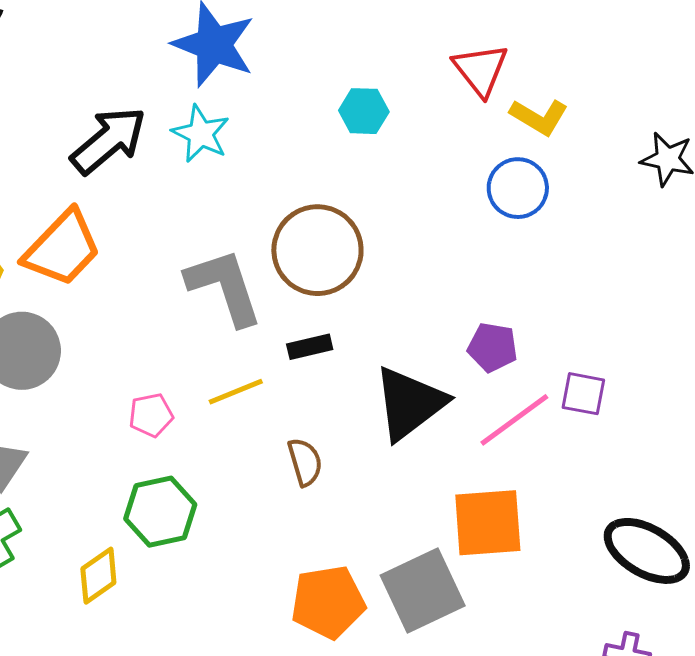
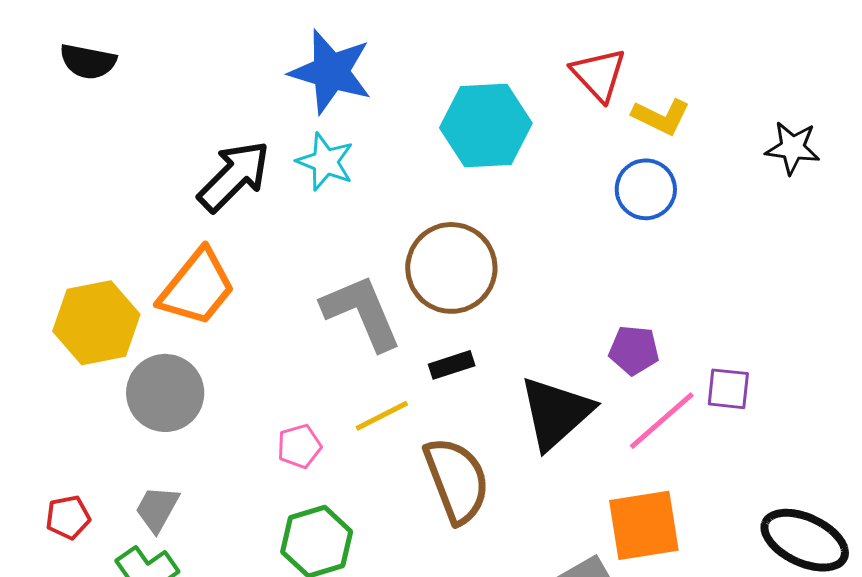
cyan hexagon: (364, 111) -> (486, 126), size x1.8
brown semicircle: (305, 462) -> (457, 480), size x1.8

